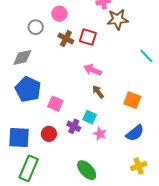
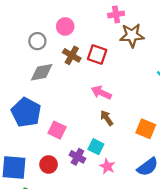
gray diamond: (22, 57) -> (42, 72), moved

